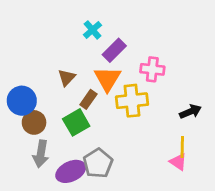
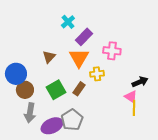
brown rectangle: (88, 99) -> (79, 89), moved
yellow cross: (132, 101) -> (97, 74), size x0.6
pink triangle: (178, 162) -> (131, 97), moved

